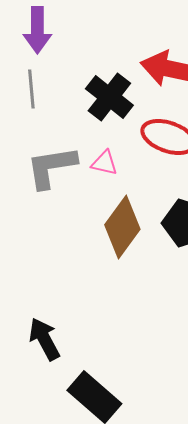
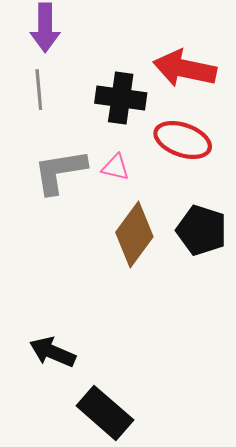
black cross: (109, 97) -> (121, 98), turned -30
black arrow: (44, 339) -> (52, 352), turned -39

